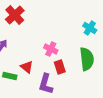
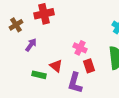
red cross: (15, 15) -> (44, 14), turned 30

